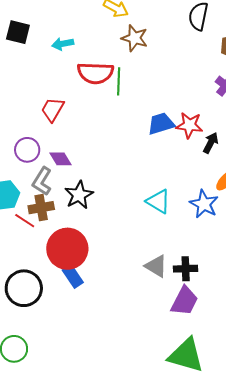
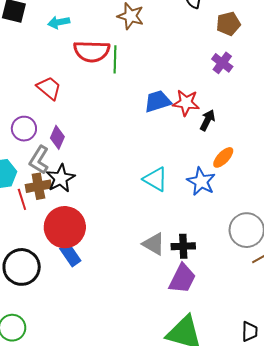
red trapezoid: (53, 109) -> (49, 88), turned 100
purple diamond: (61, 159) -> (57, 137), turned 55
black star: (79, 195) -> (61, 178), moved
red line: (25, 221) -> (22, 199), turned 40

